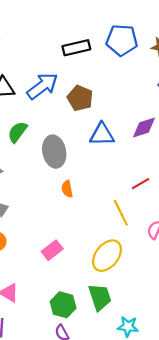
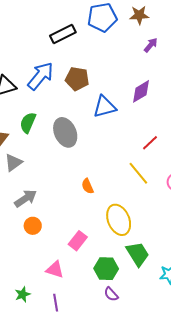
orange semicircle: (67, 189) -> (88, 186), moved
pink rectangle: (52, 250) -> (78, 241), moved
yellow ellipse: (107, 256) -> (119, 220), moved, turned -48

